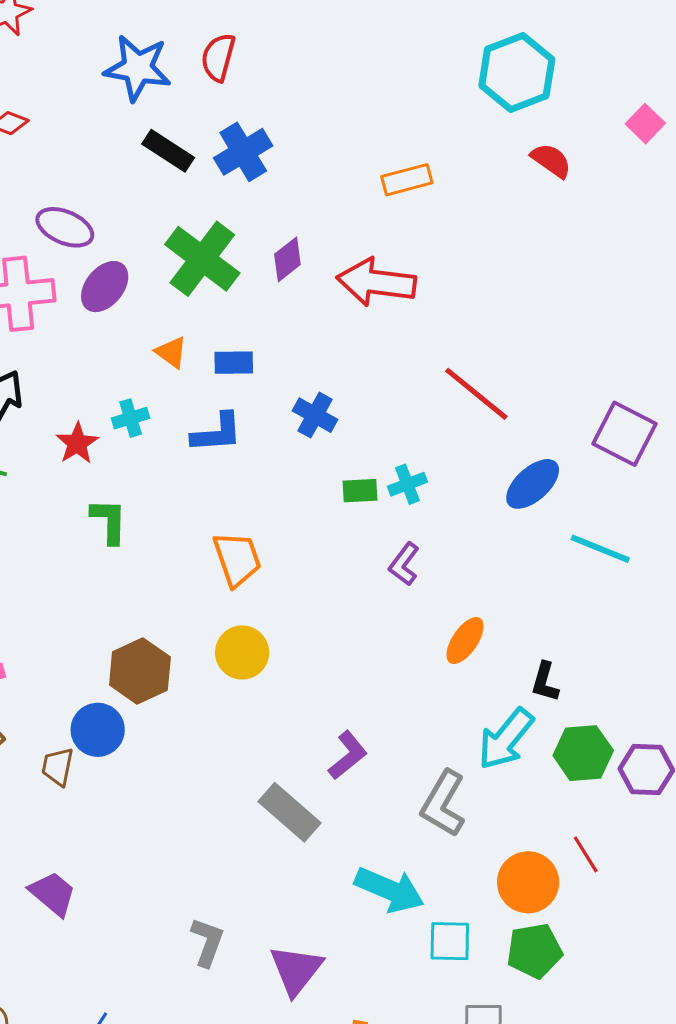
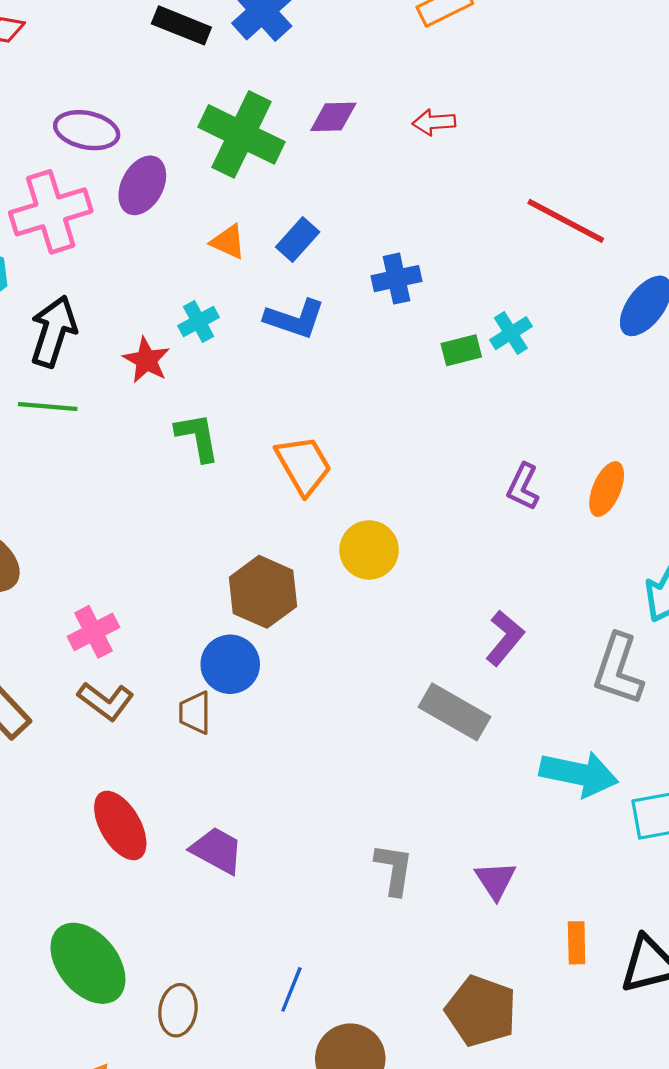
purple diamond: (287, 259) -> (333, 117), turned 48
red arrow: (376, 282) -> (434, 122), size x0.5
blue rectangle: (234, 363) -> (298, 240), turned -36
blue cross: (315, 415) -> (397, 279), turned -30
blue L-shape: (217, 433) -> (295, 319), turned 34
orange trapezoid: (237, 559) -> (304, 465), moved
purple L-shape: (404, 564) -> (523, 487), moved
purple triangle: (296, 970) -> (495, 880), size x0.7

